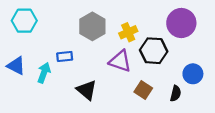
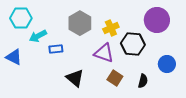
cyan arrow: (44, 73) -> (38, 36), moved, turned -138
brown square: (143, 90) -> (115, 78), moved
black semicircle: (176, 93) -> (143, 81), moved

